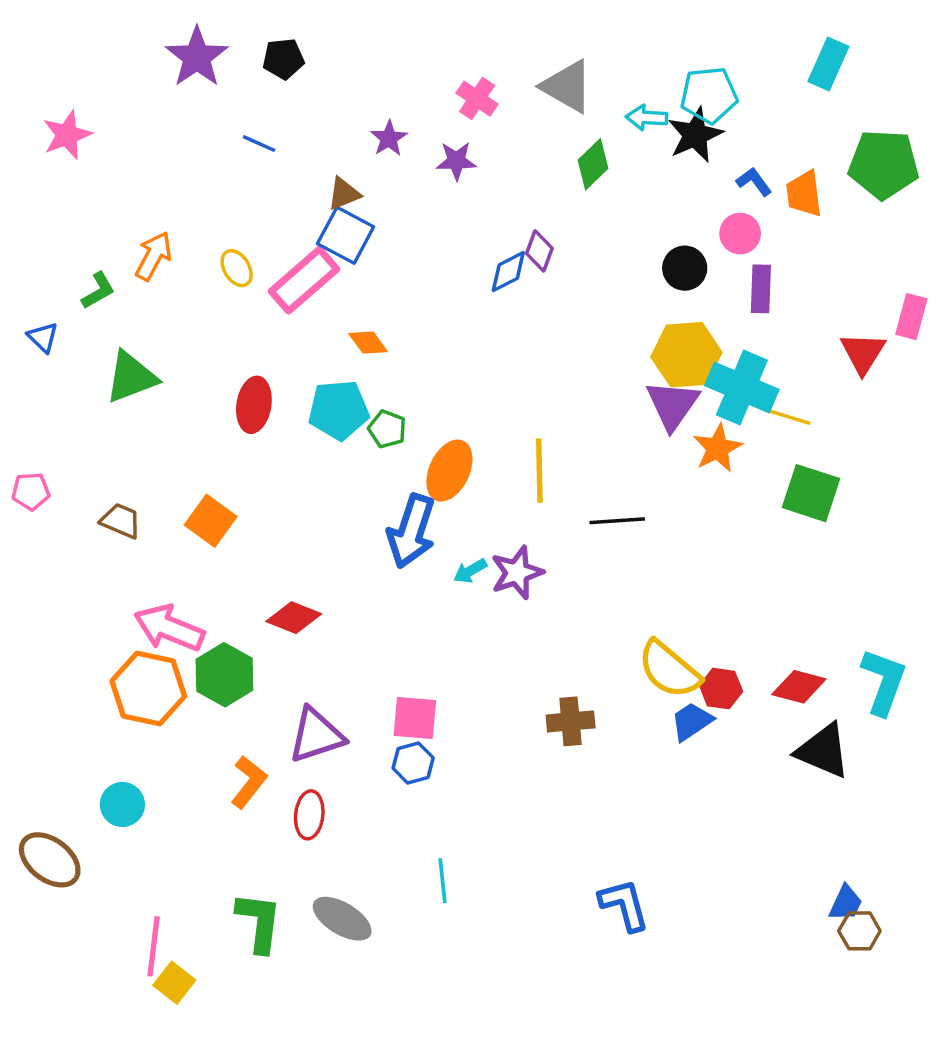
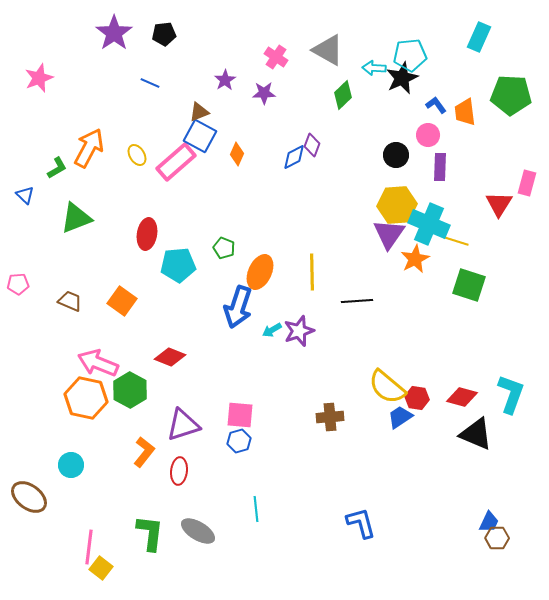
orange arrow: (154, 256) -> (89, 148), size x1.4
orange diamond: (368, 343) -> (237, 154), moved, turned 60
cyan pentagon: (339, 410) -> (178, 265), moved

